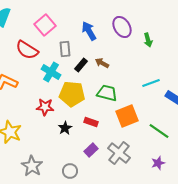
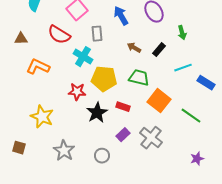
green arrow: (148, 40) -> (182, 33), moved
black rectangle: (81, 65) -> (159, 50), moved
orange square: (127, 116) -> (159, 101), turned -30
black star: (65, 128) -> (97, 113), size x1.5
purple star: (158, 163) -> (197, 159), moved

